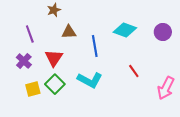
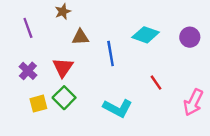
purple line: (30, 34) -> (28, 28), moved
cyan L-shape: (90, 80) -> (118, 108), moved

